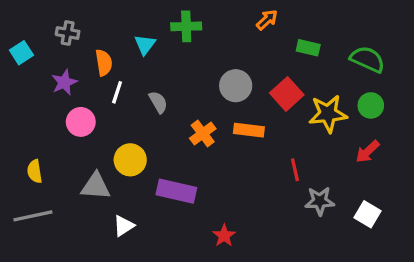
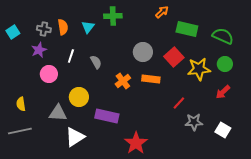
gray cross: (68, 33) -> (44, 29), moved
green rectangle: (308, 48) -> (187, 29), size x1.5
orange semicircle: (104, 63) -> (63, 27), moved
red line: (295, 170) -> (179, 103), turned 56
white triangle: (124, 226) -> (75, 137), size x1.5
red star: (224, 236) -> (136, 143), size x1.6

